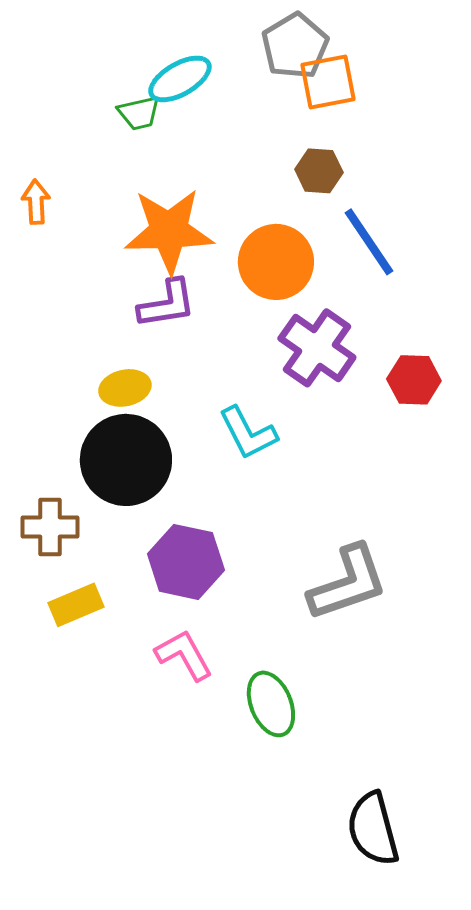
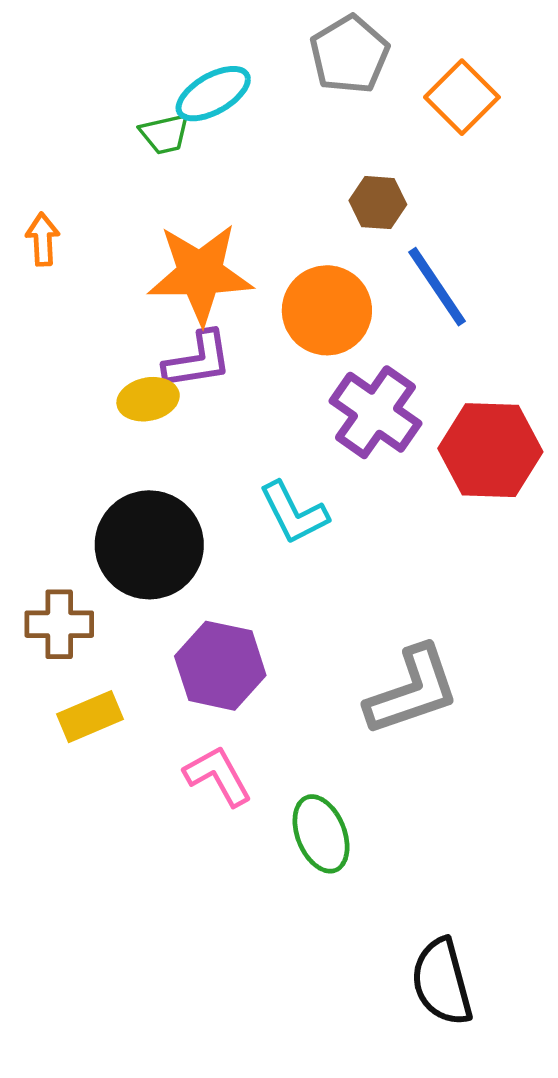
orange square: (328, 82) -> (462, 97), moved, turned -34
red hexagon: (414, 380) -> (490, 450), size x1.6
yellow ellipse: (125, 388) -> (148, 399), moved

